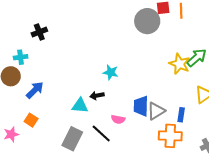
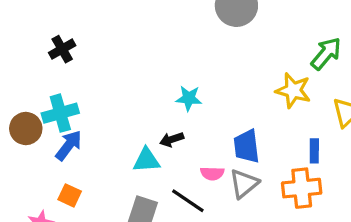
cyan cross: (21, 57) -> (60, 113), moved, size x1.5
yellow star: (180, 64) -> (293, 90), moved
gray triangle: (156, 111) -> (244, 184), moved

